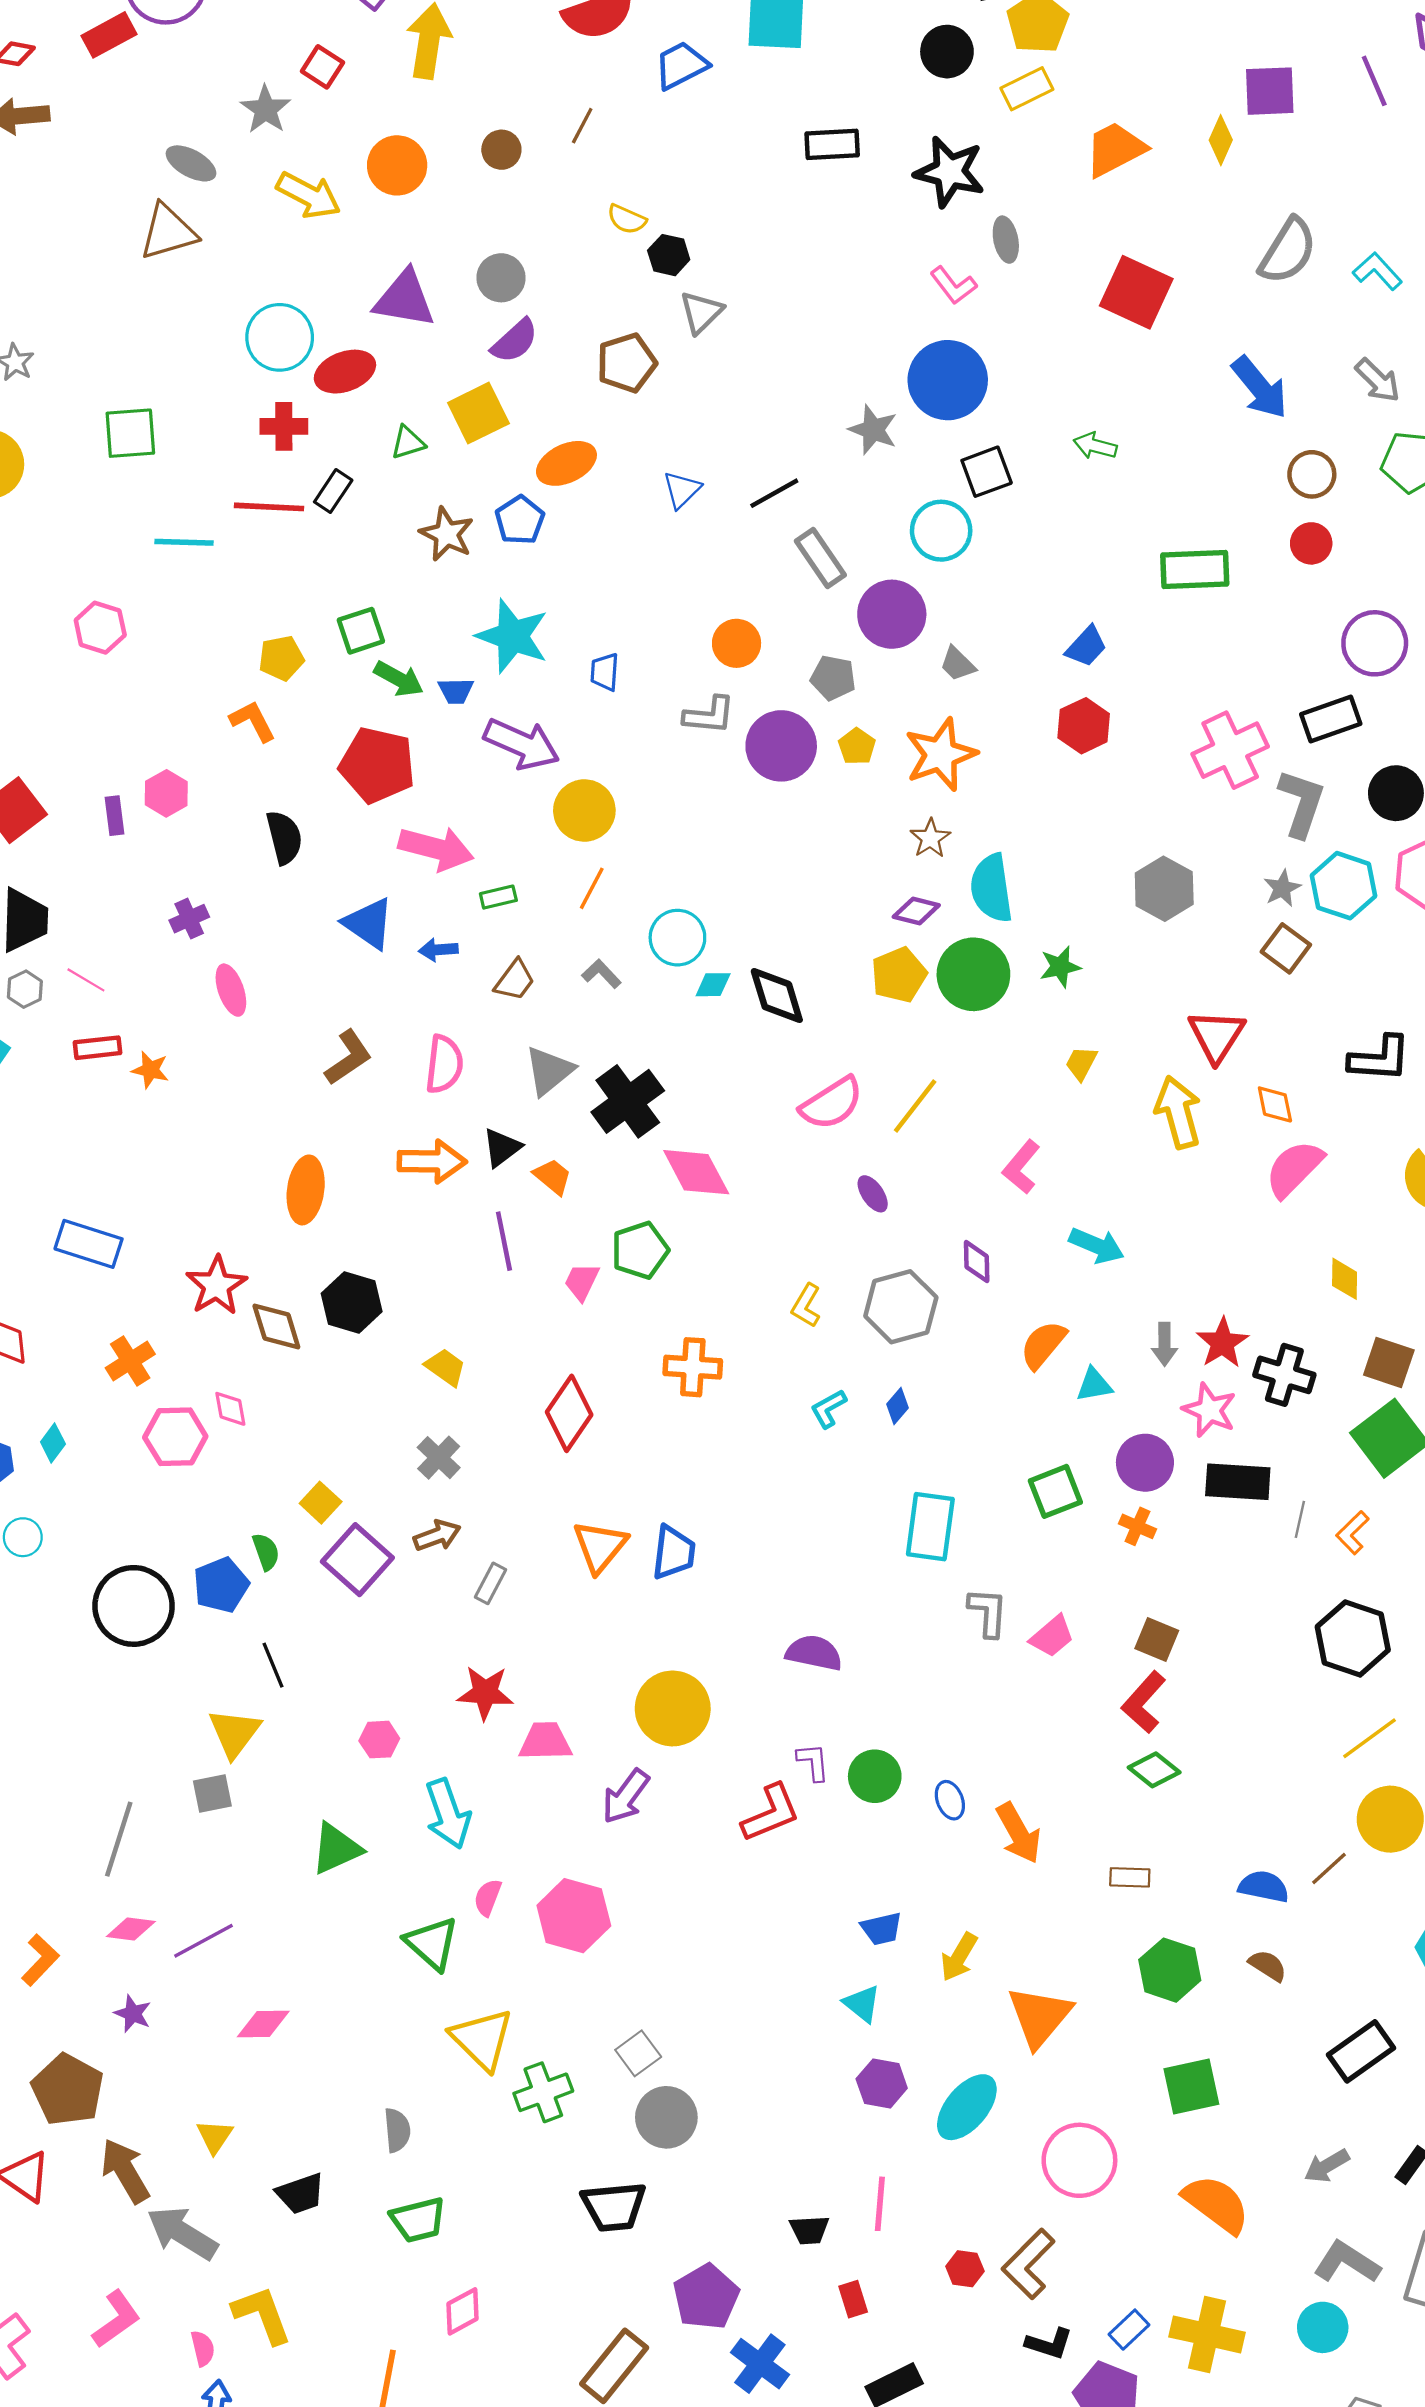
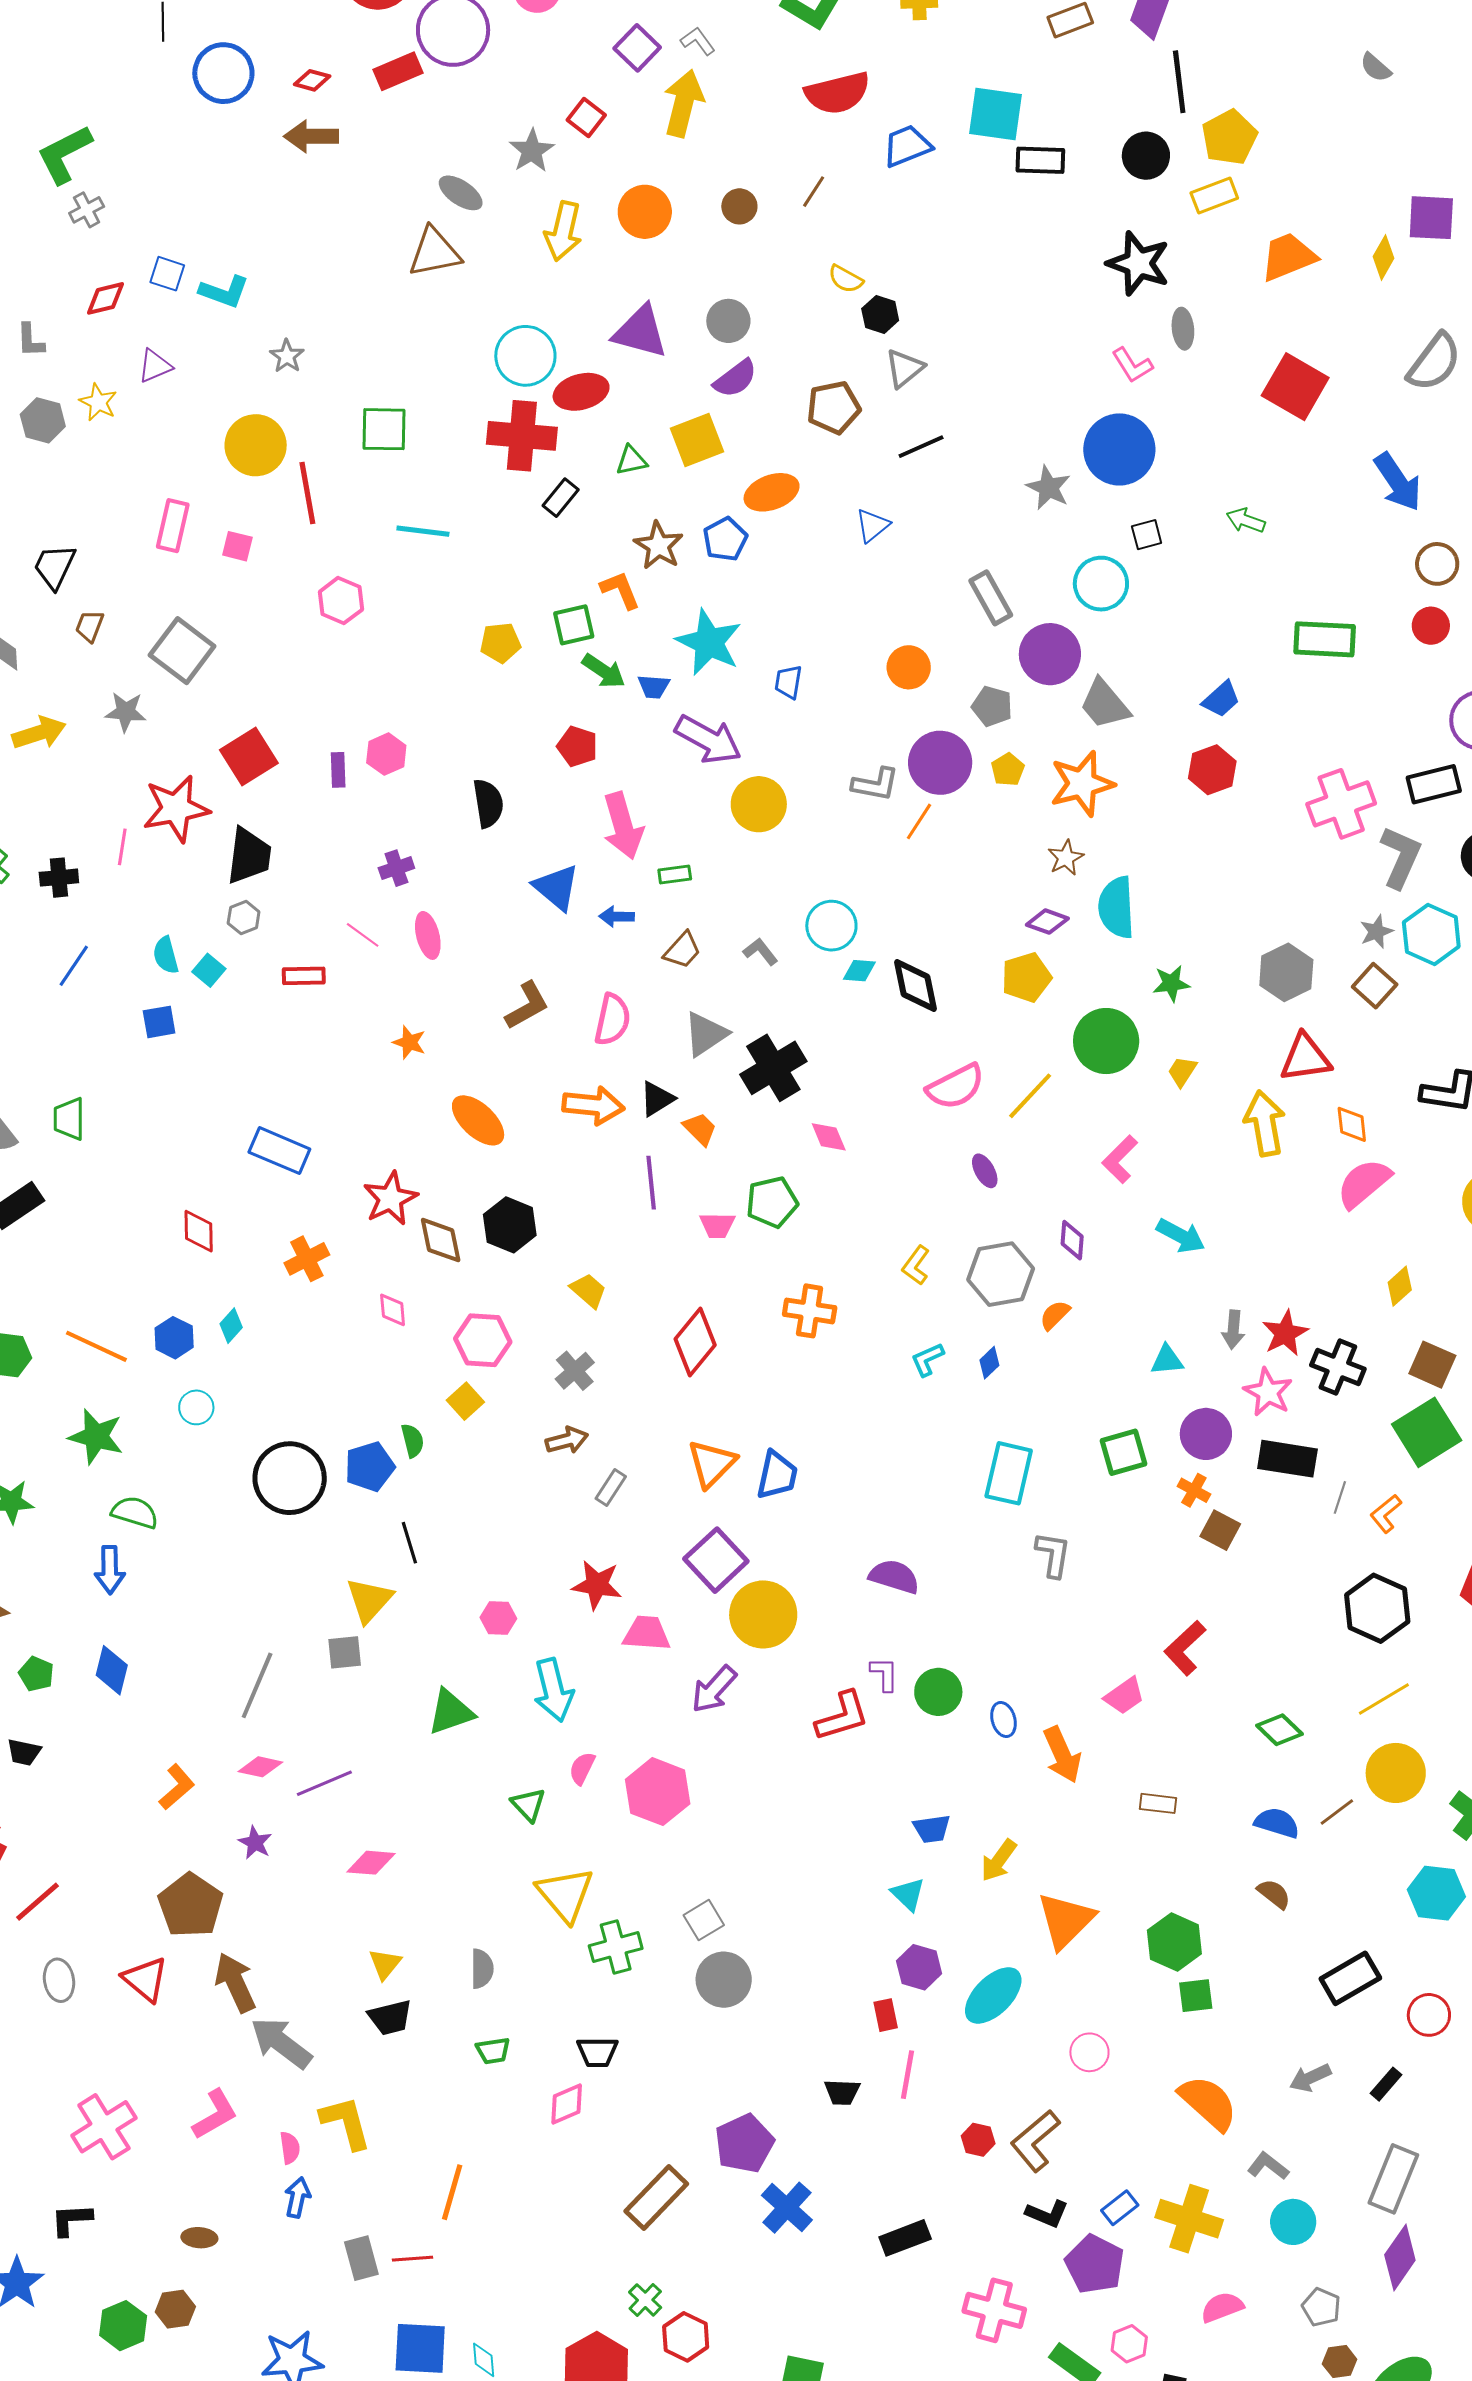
black rectangle: (832, 144) -> (1040, 160), moved
yellow arrow: (309, 195) -> (563, 231), turned 70
red cross: (284, 426) -> (522, 436), size x1.6
black square: (987, 472) -> (1147, 535), size x0.7
black line: (774, 493) -> (921, 447), moved
red line: (269, 507) -> (307, 493), moved, turned 72
gray trapezoid: (958, 664) -> (1105, 704), size x1.6
gray L-shape: (709, 715) -> (875, 784), moved
orange L-shape: (253, 721) -> (620, 590), moved
red pentagon: (377, 765) -> (577, 746), size x0.6
pink arrow: (436, 848) -> (623, 826), turned 54
orange line: (592, 888) -> (919, 821), moved
gray hexagon: (1164, 889) -> (1286, 972), moved
green circle: (973, 974) -> (1106, 1041), moved
pink line: (86, 980) -> (363, 935), moved
red triangle: (1217, 1036) -> (1305, 1058), turned 44
orange star: (150, 1070) -> (409, 1042), moved
pink diamond: (696, 1172) -> (829, 1137), size x0.6
orange ellipse: (306, 1190) -> (478, 1120), turned -60
yellow diamond: (1345, 1279) -> (1400, 1286), turned 42
pink trapezoid: (582, 1282) -> (717, 1225), turned -120
orange semicircle: (1043, 1345) -> (1055, 1315), moved, size x0.7
pink hexagon: (175, 1437) -> (483, 1340), moved
purple square: (357, 1560) -> (716, 1560), moved
pink trapezoid: (1052, 1636) -> (1124, 1696), moved
brown square: (1157, 1640) -> (1220, 1530), moved
green diamond: (1154, 1770) -> (1279, 1730), moved
green triangle: (432, 1943) -> (528, 1805), size x0.7
green hexagon: (1170, 1970) -> (1174, 1942), moved
green square: (1191, 2086) -> (1196, 1996), size x0.7
yellow triangle: (215, 2137) -> (385, 1964), moved
pink circle: (1079, 2160) -> (1089, 2052), size x0.6
black trapezoid: (614, 2207) -> (597, 2052), moved, size x0.7
green trapezoid: (418, 2220) -> (493, 2051), size x0.7
gray L-shape: (1347, 2262) -> (1268, 2166), moved, size x0.7
red rectangle: (853, 2299) -> (886, 2015), moved
pink diamond: (463, 2311) -> (567, 2104), moved

